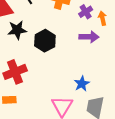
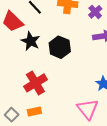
black star: (17, 30) -> (31, 41), turned -30

